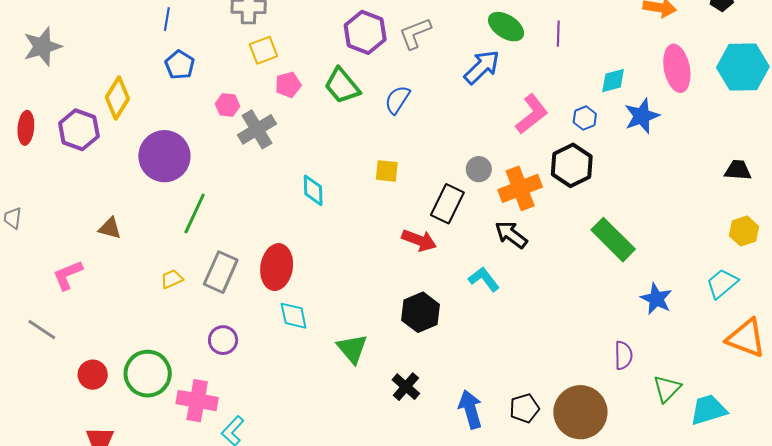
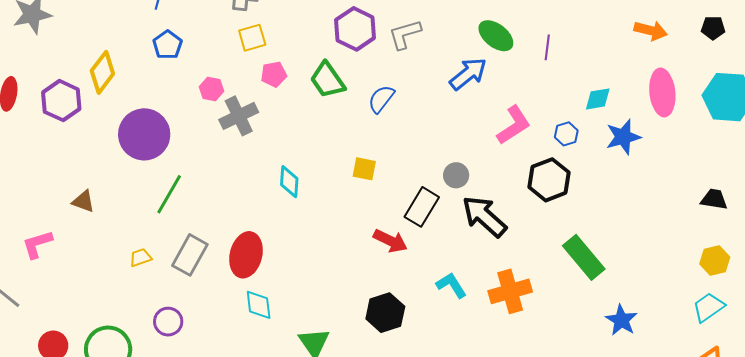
orange cross: (520, 188) -> (510, 291), moved
black arrow: (511, 235) -> (484, 216), moved, size x1.4
cyan trapezoid: (722, 283) -> (708, 307), moved
purple circle: (223, 340) -> (168, 322), moved

